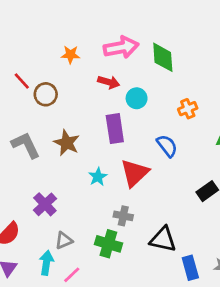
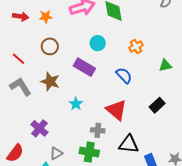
red line: (22, 81) -> (19, 59), moved
red arrow: (109, 82) -> (21, 16), moved
brown circle: (46, 94) -> (50, 46), moved
purple rectangle: (115, 129) -> (84, 67), turned -45
red triangle: (135, 173) -> (116, 110), moved, turned -30

